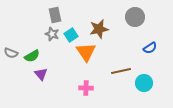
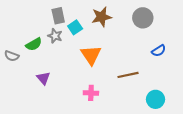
brown star: (99, 29) -> (102, 17), moved
cyan square: (71, 35) -> (75, 27), moved
green semicircle: (32, 56) -> (34, 44), moved
cyan circle: (144, 83) -> (155, 99), moved

